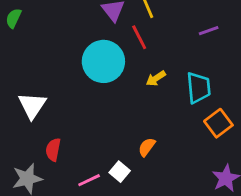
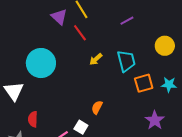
cyan circle: (103, 61) -> (41, 63), moved
orange square: (218, 123) -> (144, 83), turned 30

